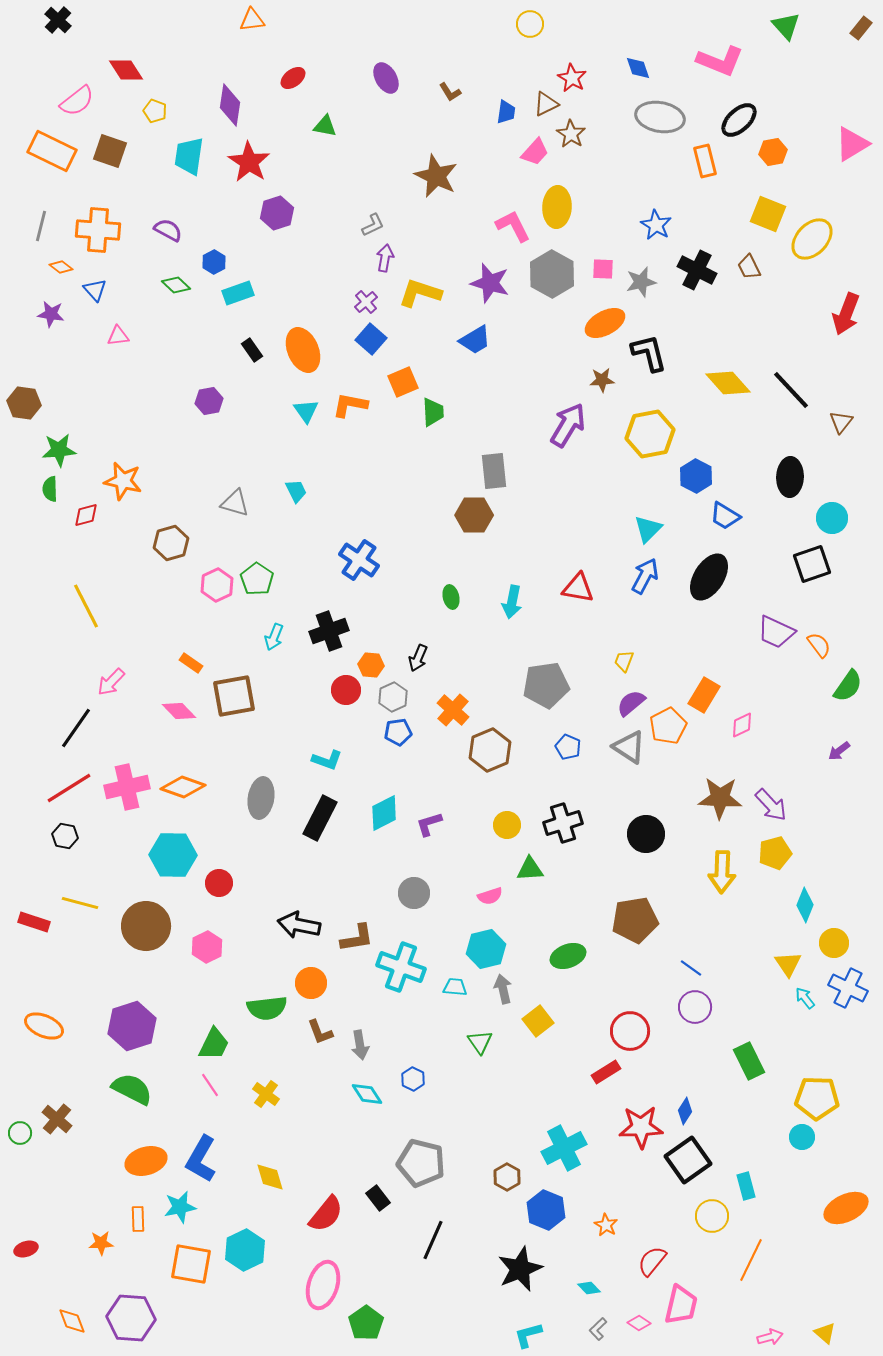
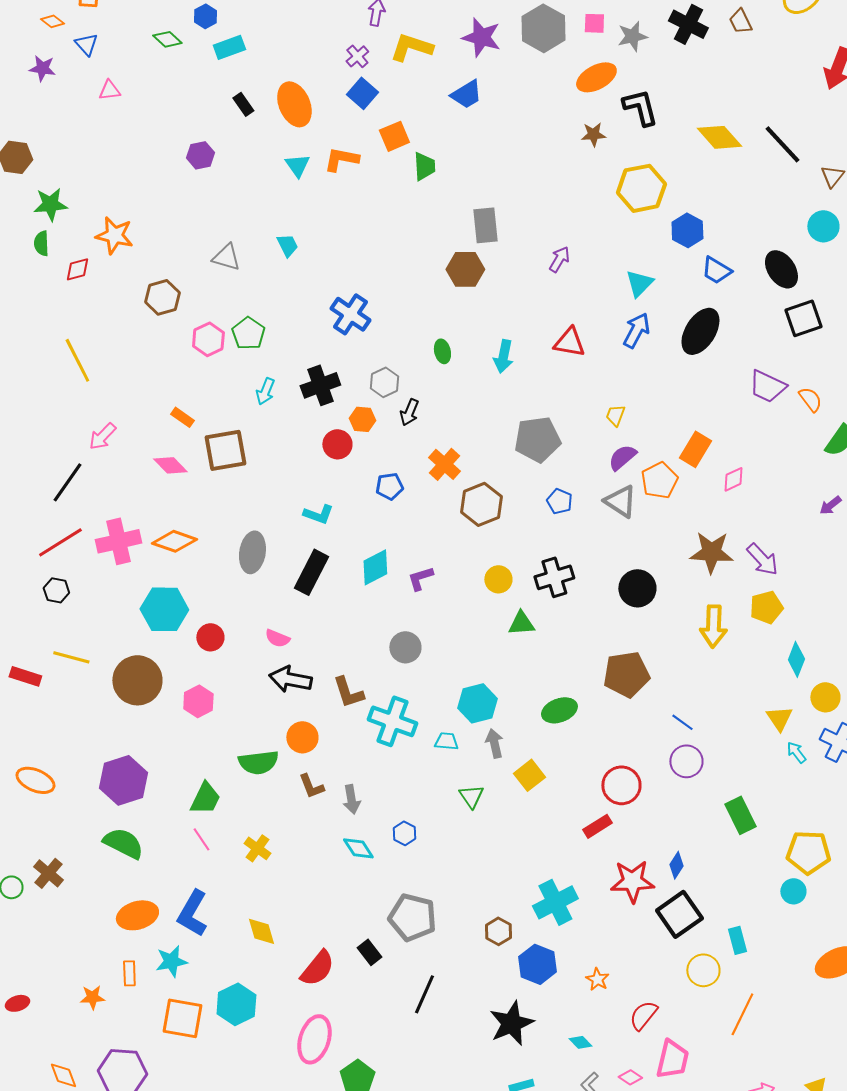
purple arrow: (568, 425) -> (559, 259), moved, size x0.6
black ellipse: (790, 477) -> (781, 269), moved, turned -36
cyan circle: (832, 518) -> (823, 226), moved
gray hexagon: (393, 697) -> (384, 382), moved
pink semicircle: (490, 896) -> (277, 638), moved, turned 40
brown L-shape: (357, 938) -> (348, 692), turned 81

